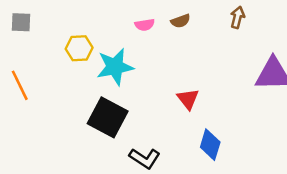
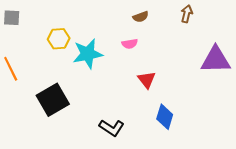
pink semicircle: (145, 25) -> (130, 44), moved
black square: (108, 117) -> (53, 100), moved, turned 32

